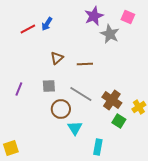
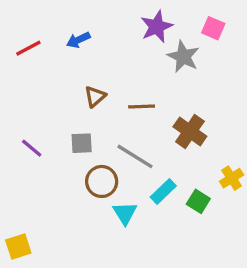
blue arrow: (47, 24) -> (78, 40), turned 32
red line: (28, 29) -> (28, 48), moved
purple line: (19, 89) -> (32, 148), turned -72
brown cross: (112, 100) -> (190, 132), moved
cyan rectangle: (98, 147) -> (163, 191), moved, turned 35

